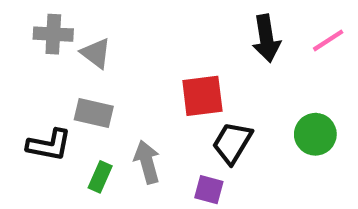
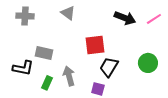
black arrow: (266, 38) -> (125, 18), turned -60
gray triangle: (96, 53) -> (68, 13), moved

